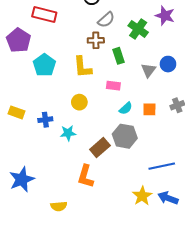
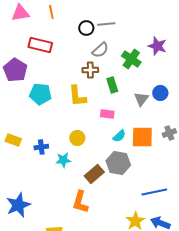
cyan pentagon: (44, 65) -> (40, 94), turned -30
yellow circle: (79, 102) -> (77, 138), moved
orange square: (149, 109) -> (142, 137), size x1.6

